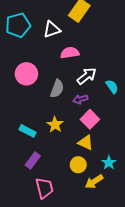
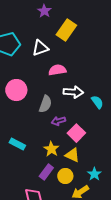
white arrow: (87, 76) -> (73, 92), turned 42
purple arrow: (80, 99) -> (58, 121), moved
yellow star: (55, 125) -> (51, 149), moved
purple rectangle: (33, 161) -> (46, 172), moved

